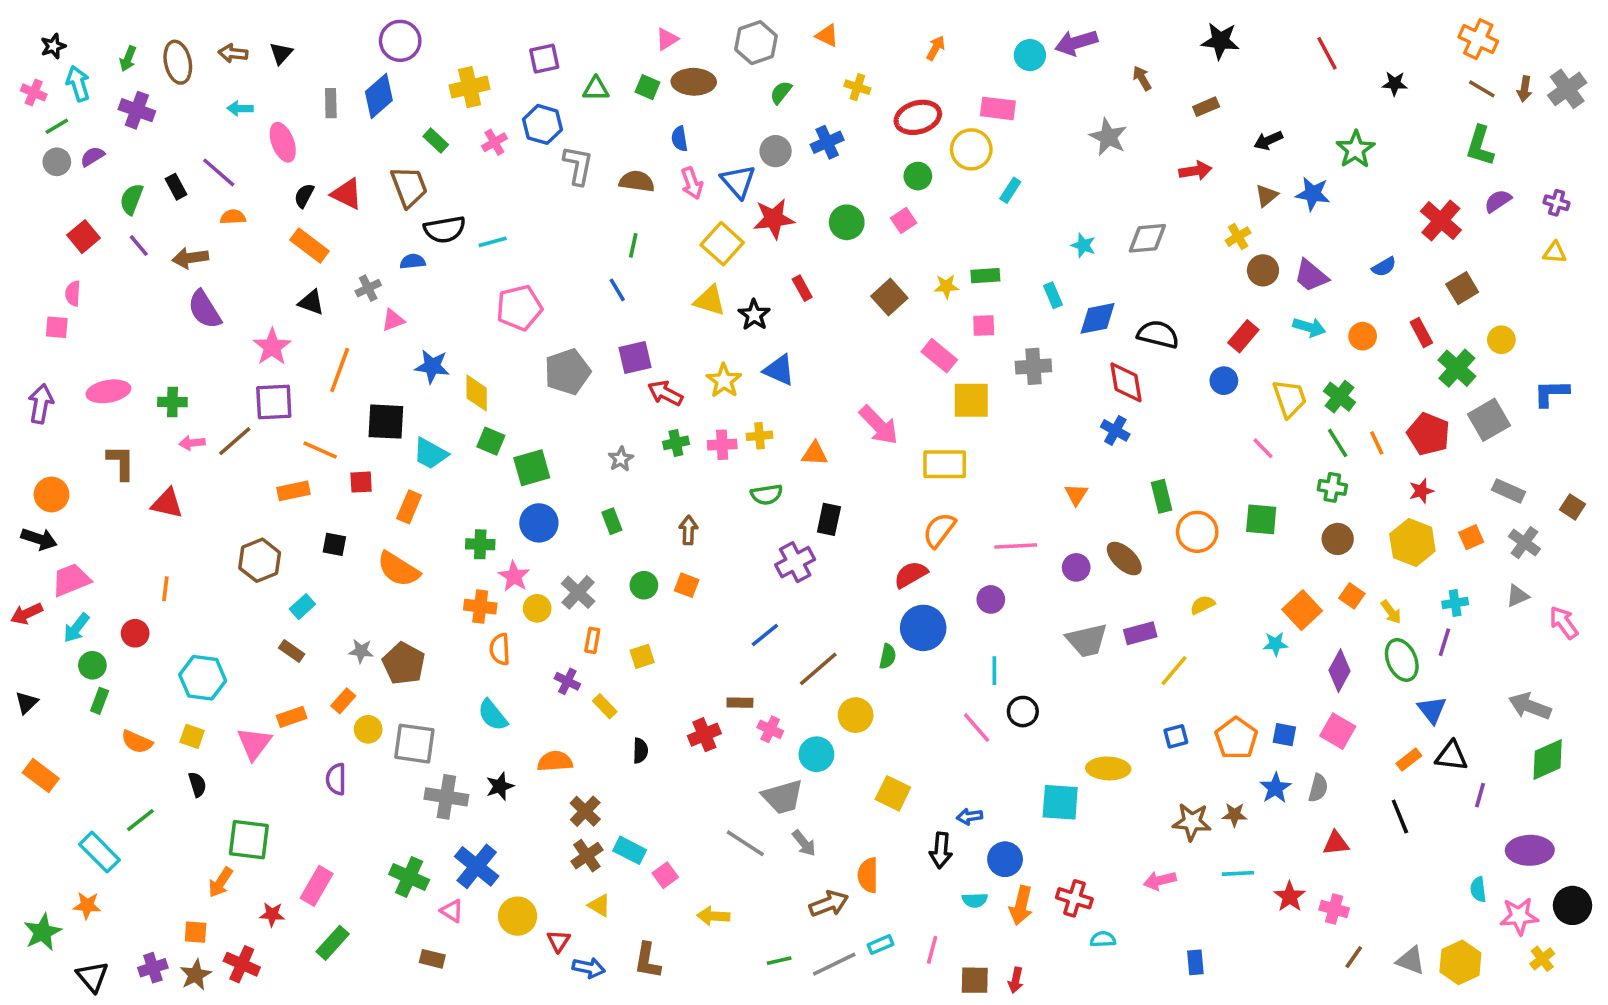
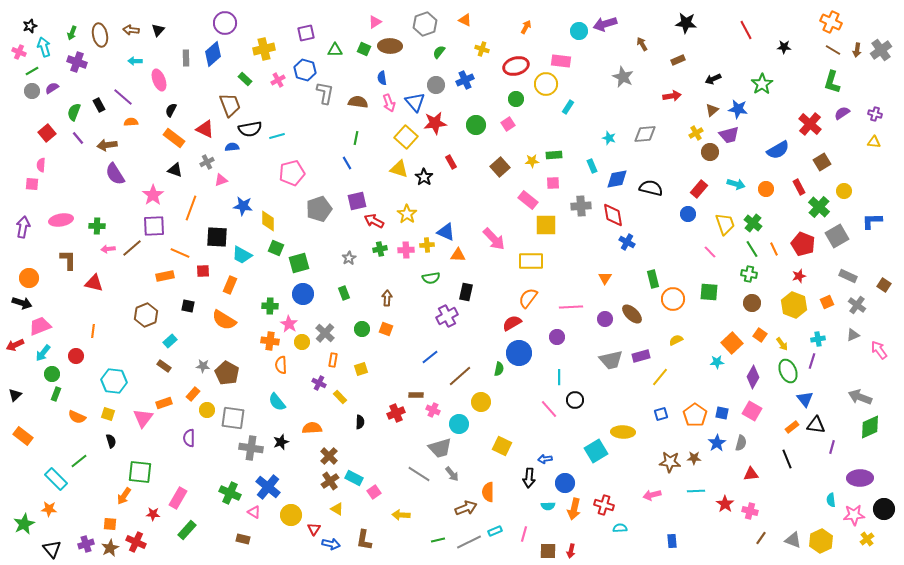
red triangle: (347, 194) -> (205, 129), moved
blue semicircle: (1384, 267) -> (778, 150), size x1.6
purple trapezoid: (1311, 276) -> (729, 135), moved, turned -55
blue triangle: (779, 370) -> (446, 232), moved
red diamond: (1126, 382) -> (613, 215), moved
cyan square: (1060, 802) -> (596, 451), turned -35

